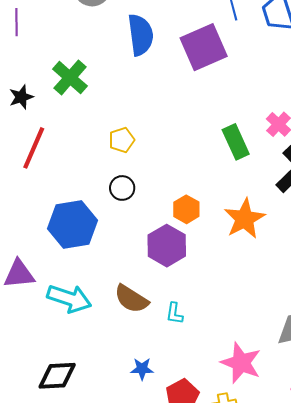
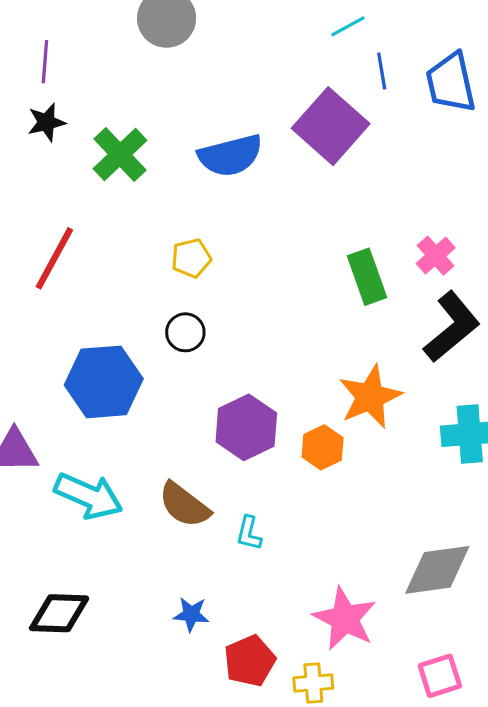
blue semicircle: (141, 35) -> (230, 155), moved, turned 78
purple square: (204, 47) -> (331, 126), turned -30
black star: (21, 97) -> (46, 122), moved
orange hexagon: (186, 209) -> (323, 447), moved

